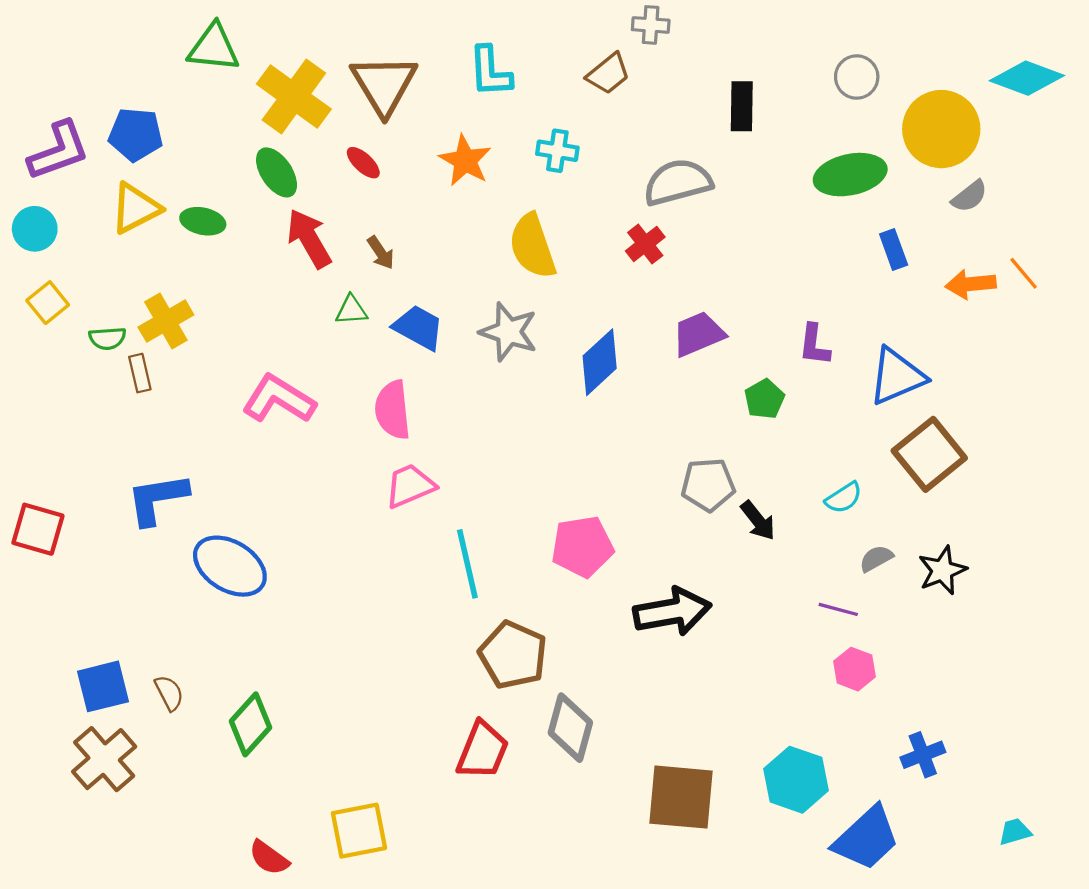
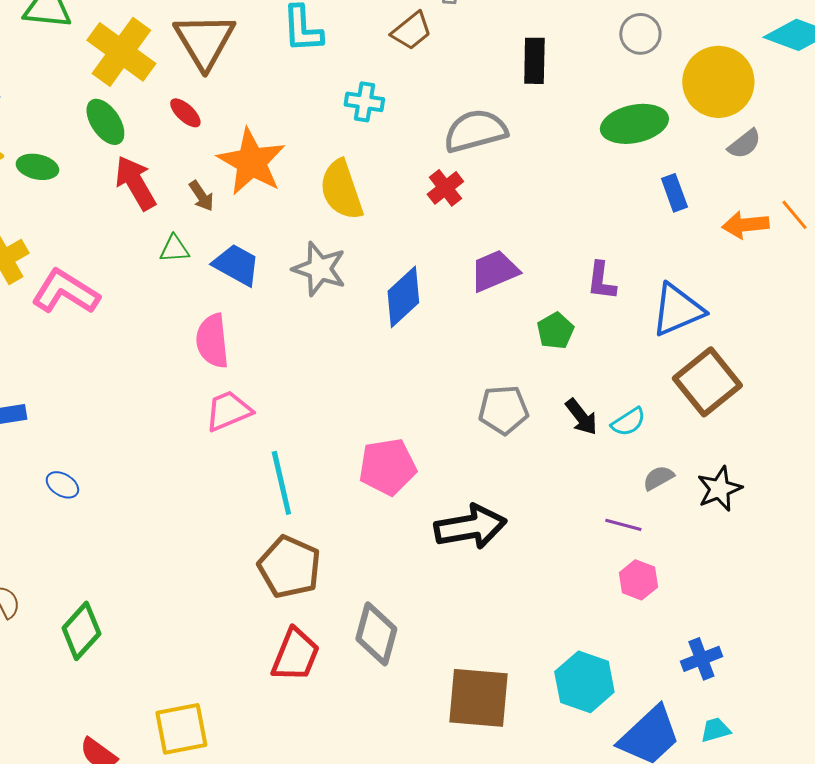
orange star: (465, 160) -> (251, 162), moved, size x1.4
pink L-shape: (279, 399) -> (65, 292), moved
black arrow: (758, 521) -> (581, 417), moved
blue ellipse: (230, 566) -> (62, 485), size x0.5
brown pentagon: (513, 655) -> (289, 567), moved
cyan trapezoid: (1015, 832) -> (715, 730), moved

